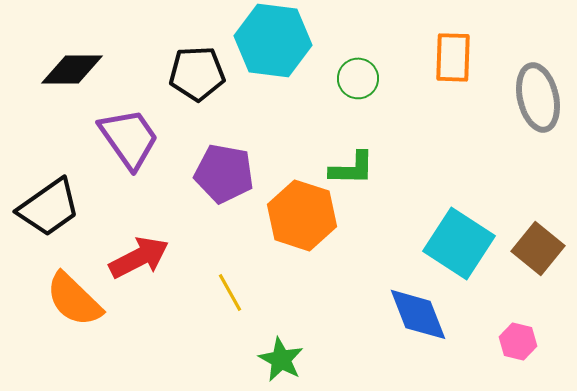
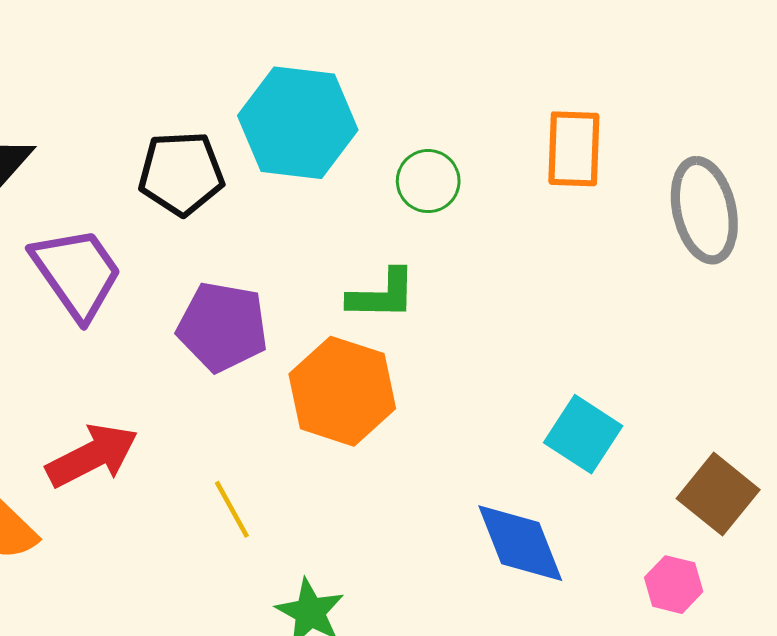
green L-shape: (352, 168) -> (382, 295), moved
cyan square: (459, 243) -> (583, 434), size x0.7
brown square: (538, 248) -> (718, 494), moved

